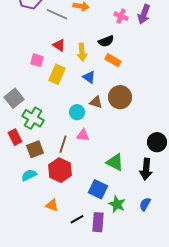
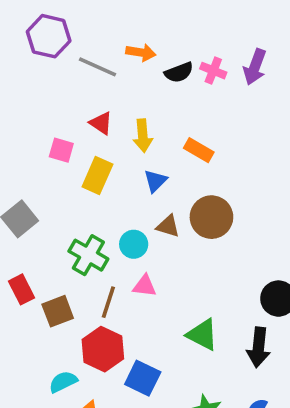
black semicircle: (106, 41) -> (179, 72), moved
blue triangle: (89, 77) -> (155, 181), turned 40
green cross: (33, 118) -> (88, 255), moved
cyan semicircle: (29, 175) -> (63, 382), moved
blue square: (98, 189) -> (143, 378), moved

